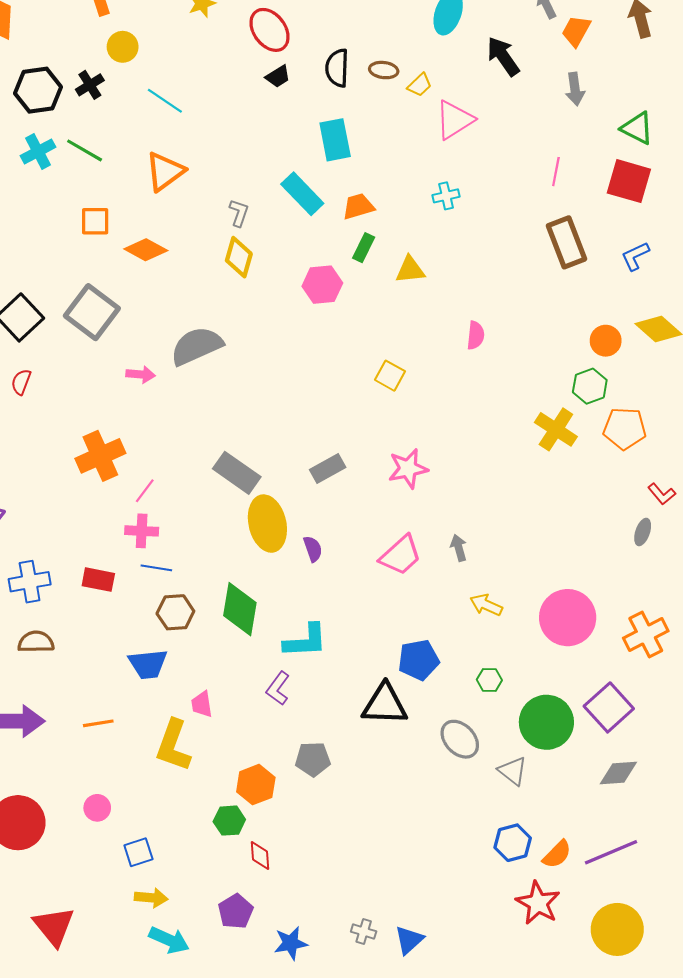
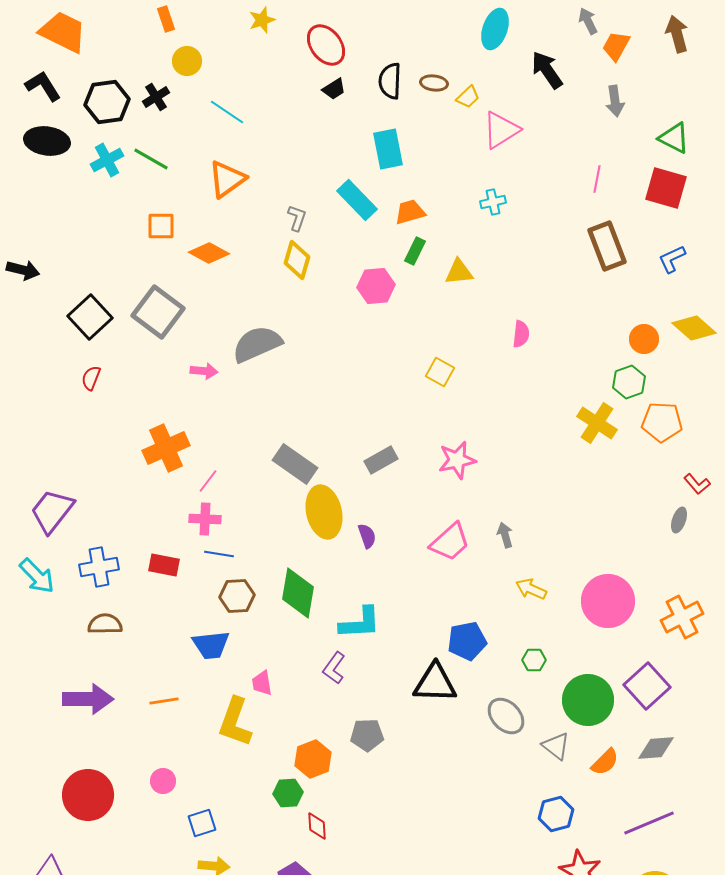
orange semicircle: (557, 854) -> (605, 762), moved

